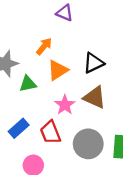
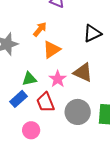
black triangle: (93, 63) -> (92, 33), moved
green triangle: (28, 84) -> (29, 79), moved

